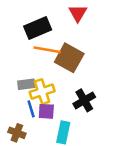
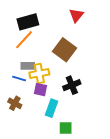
black rectangle: (38, 28) -> (28, 22), moved
orange line: (47, 50) -> (24, 40), moved, turned -65
blue line: (31, 109) -> (19, 79), moved, turned -64

